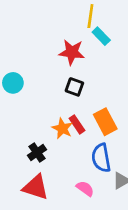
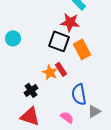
red star: (72, 52) -> (70, 22), moved
black square: (74, 87) -> (59, 41), size x1.5
orange rectangle: (105, 122) -> (82, 49), moved

